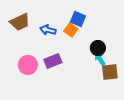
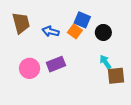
brown trapezoid: (20, 22) -> (21, 23), turned -80
black circle: (98, 48) -> (103, 32), moved

